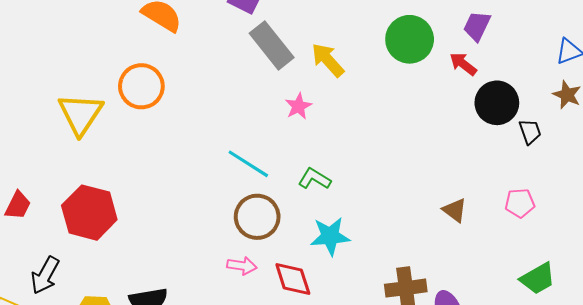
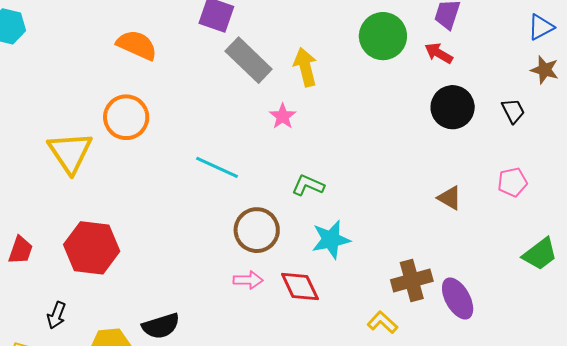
yellow arrow: (328, 60) -> (305, 67), turned 36
black circle: (497, 103) -> (453, 107), moved
cyan line: (248, 164) -> (217, 167), moved
black arrow: (45, 275) -> (56, 315), size x0.7

